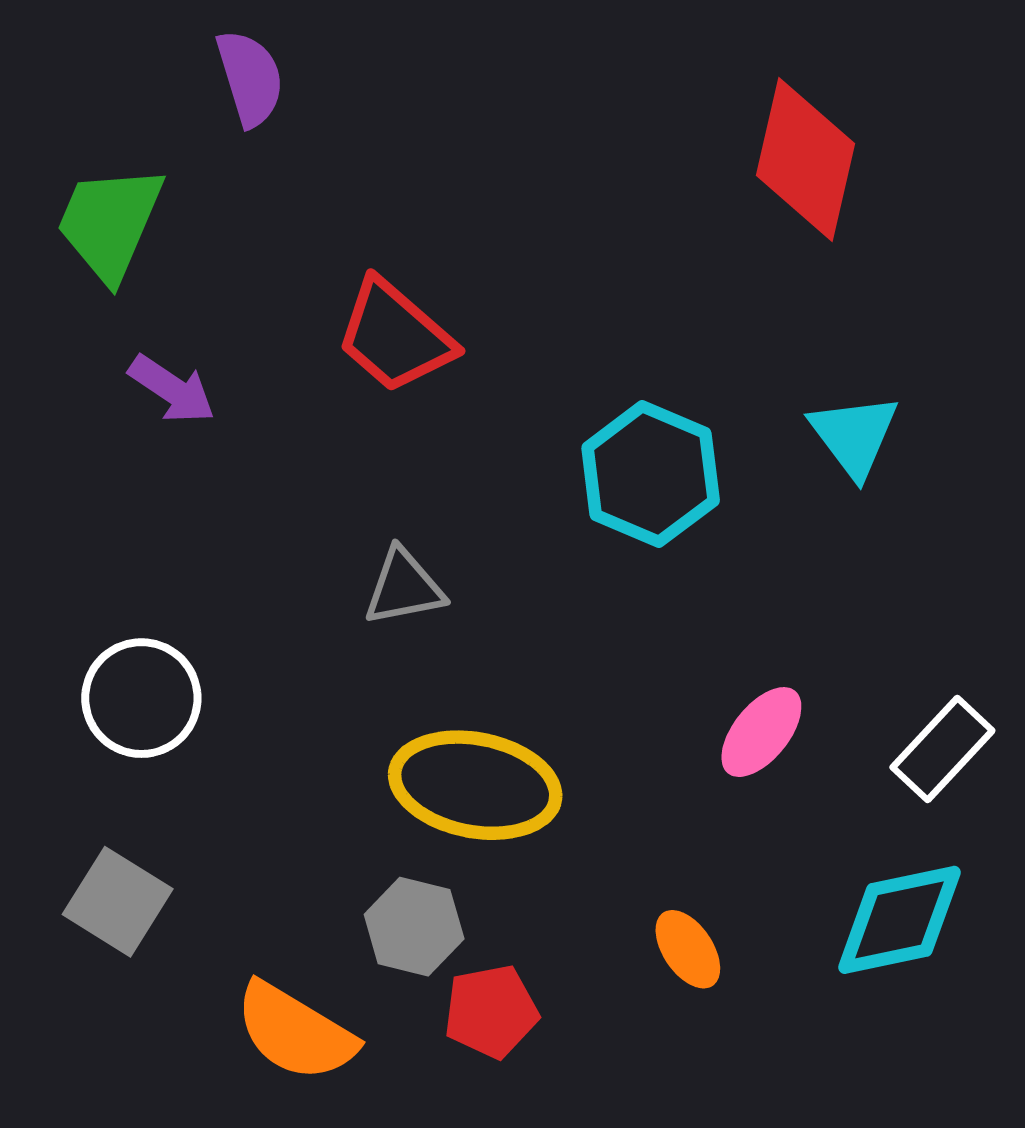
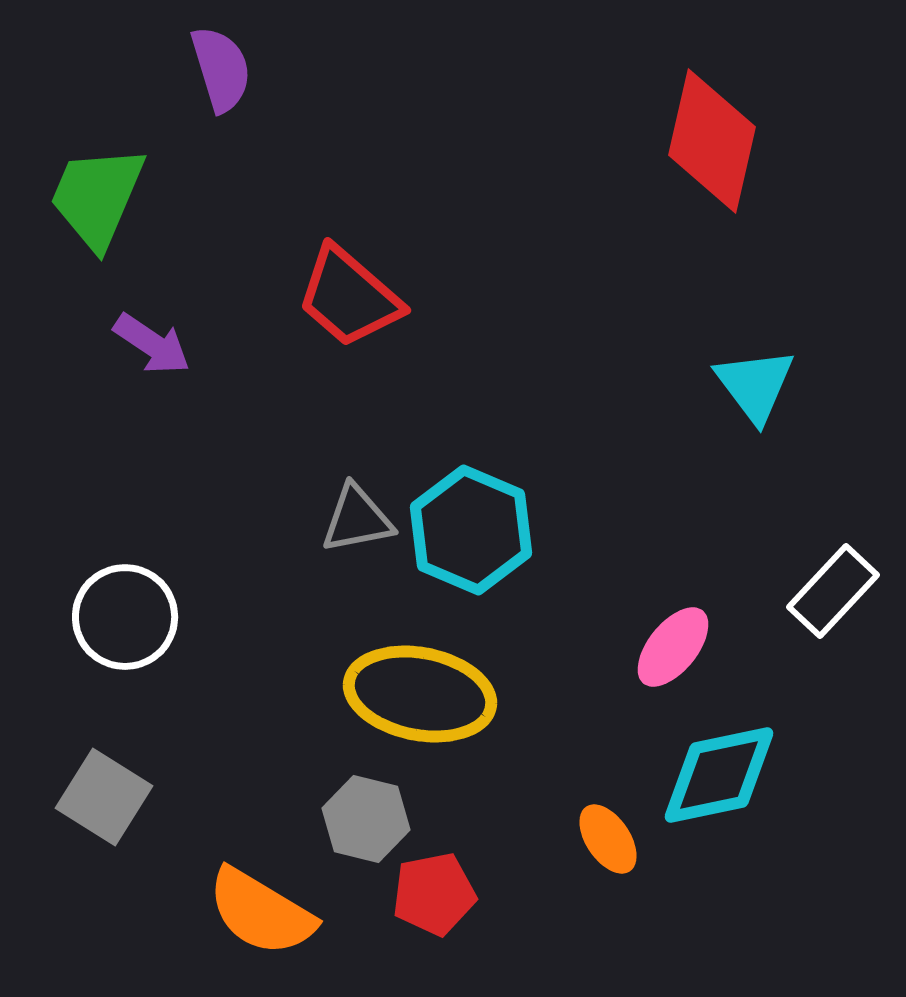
cyan hexagon: (651, 474) -> (471, 530), moved
white rectangle: (942, 749) -> (833, 591), moved
cyan diamond: (899, 920) -> (719, 775), moved

